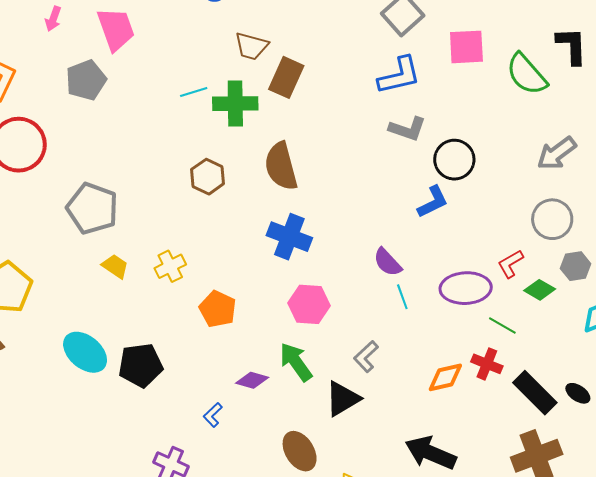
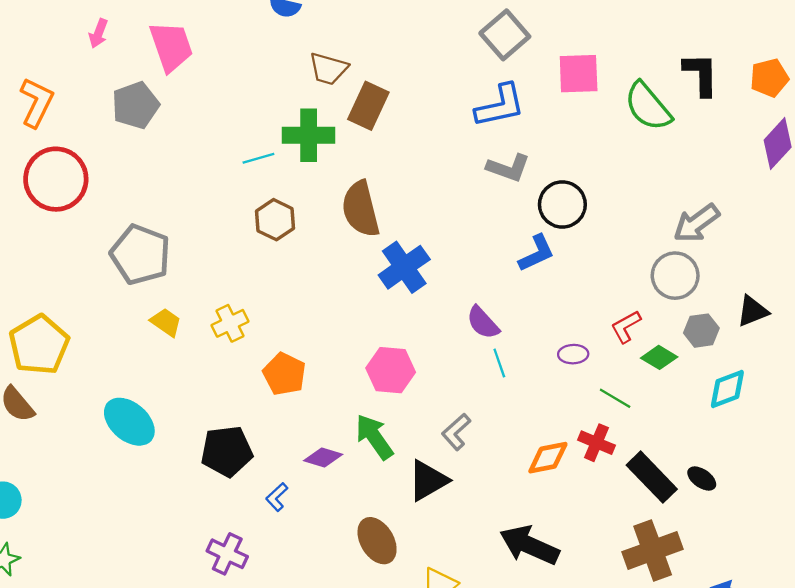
cyan line: (194, 92) -> (258, 158), moved
gray arrow: (557, 153) -> (697, 223), moved
blue cross: (289, 237) -> (404, 267), moved, turned 33
purple ellipse: (466, 288) -> (573, 354), size x0.5
black pentagon: (141, 365) -> (227, 451), moved

